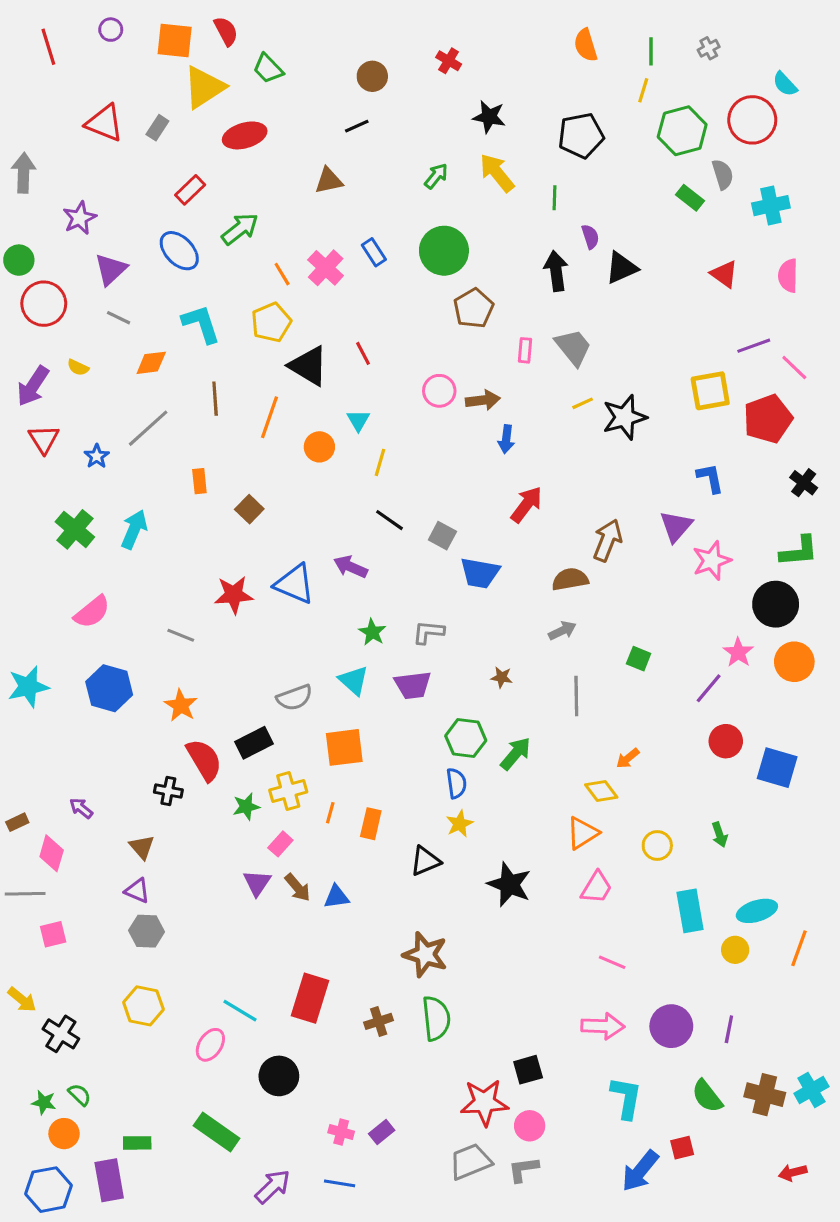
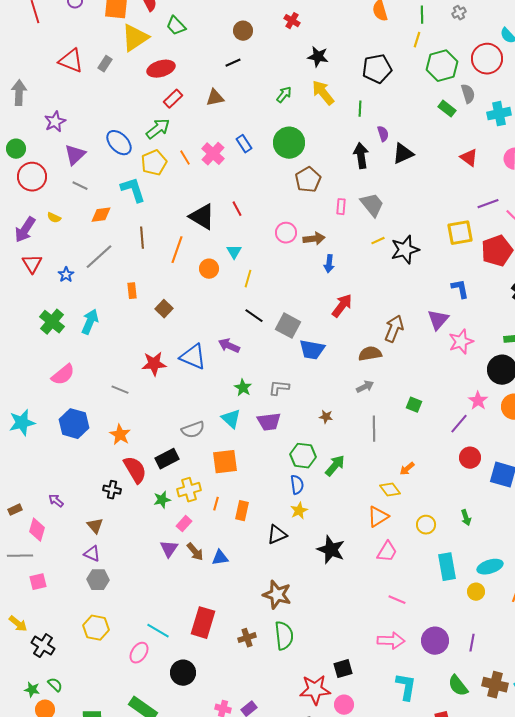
red rectangle: (190, 190) -> (173, 99), moved
yellow pentagon: (271, 322) -> (154, 163), moved
gray square: (442, 536) -> (288, 326), size x1.4

